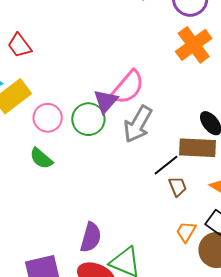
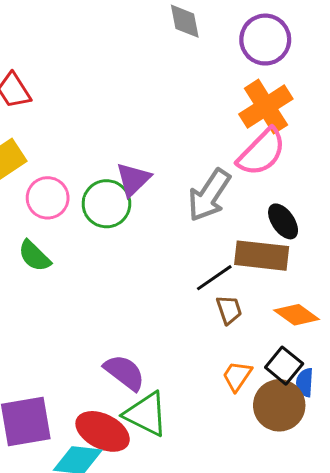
pink semicircle: (128, 87) -> (262, 152), moved
gray arrow: (138, 124) -> (209, 195), moved
purple semicircle: (91, 237) -> (124, 372), moved, turned -72

